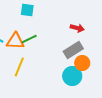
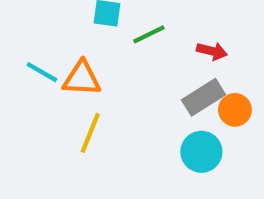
green line: (29, 39) -> (149, 34), moved
orange circle: (82, 63) -> (235, 110), moved

